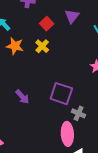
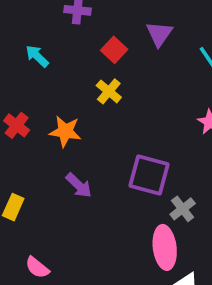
orange star: (15, 46) -> (65, 131), moved
gray cross: (79, 113) -> (183, 209), turned 32

